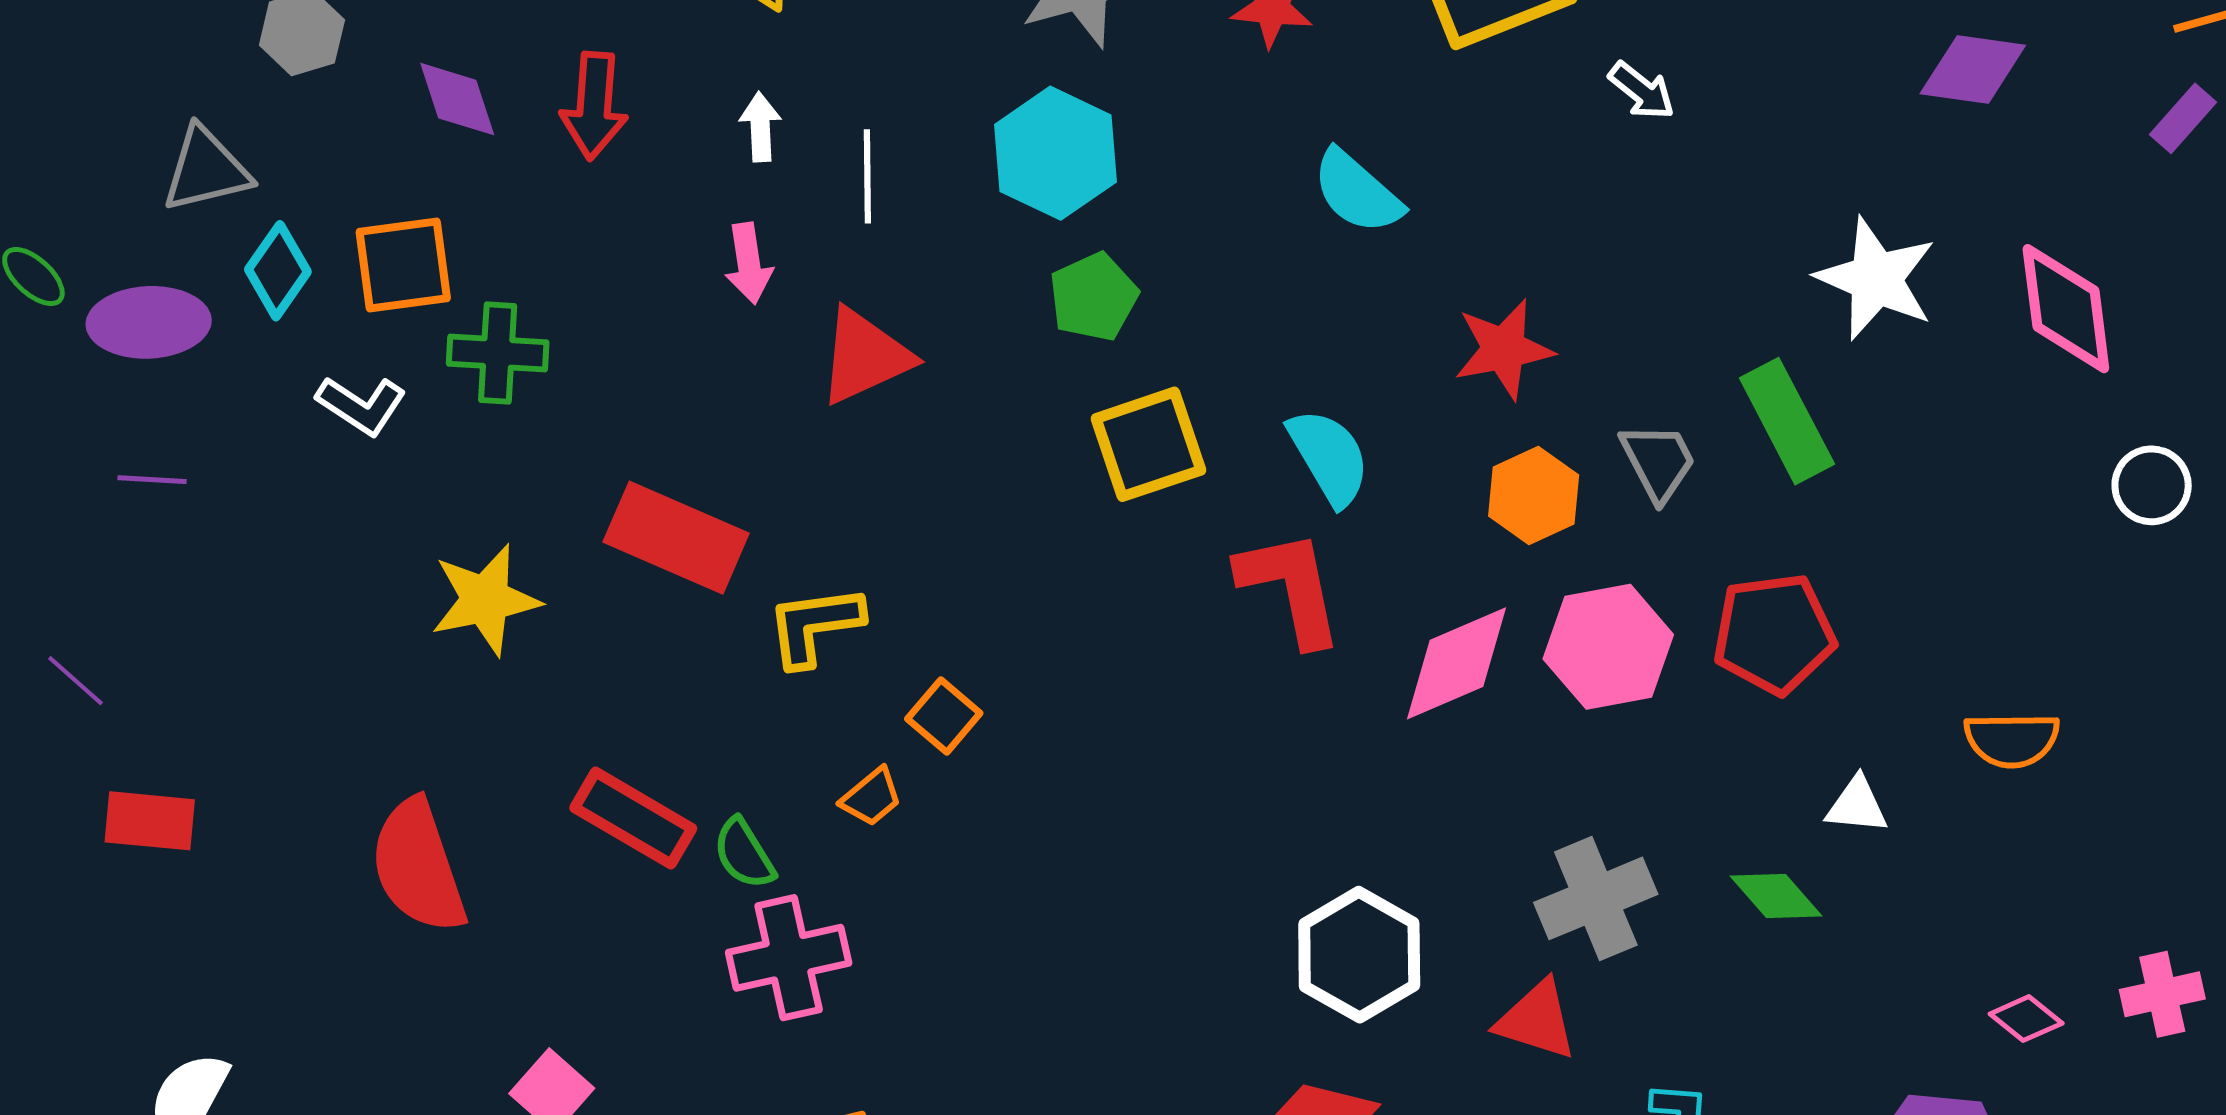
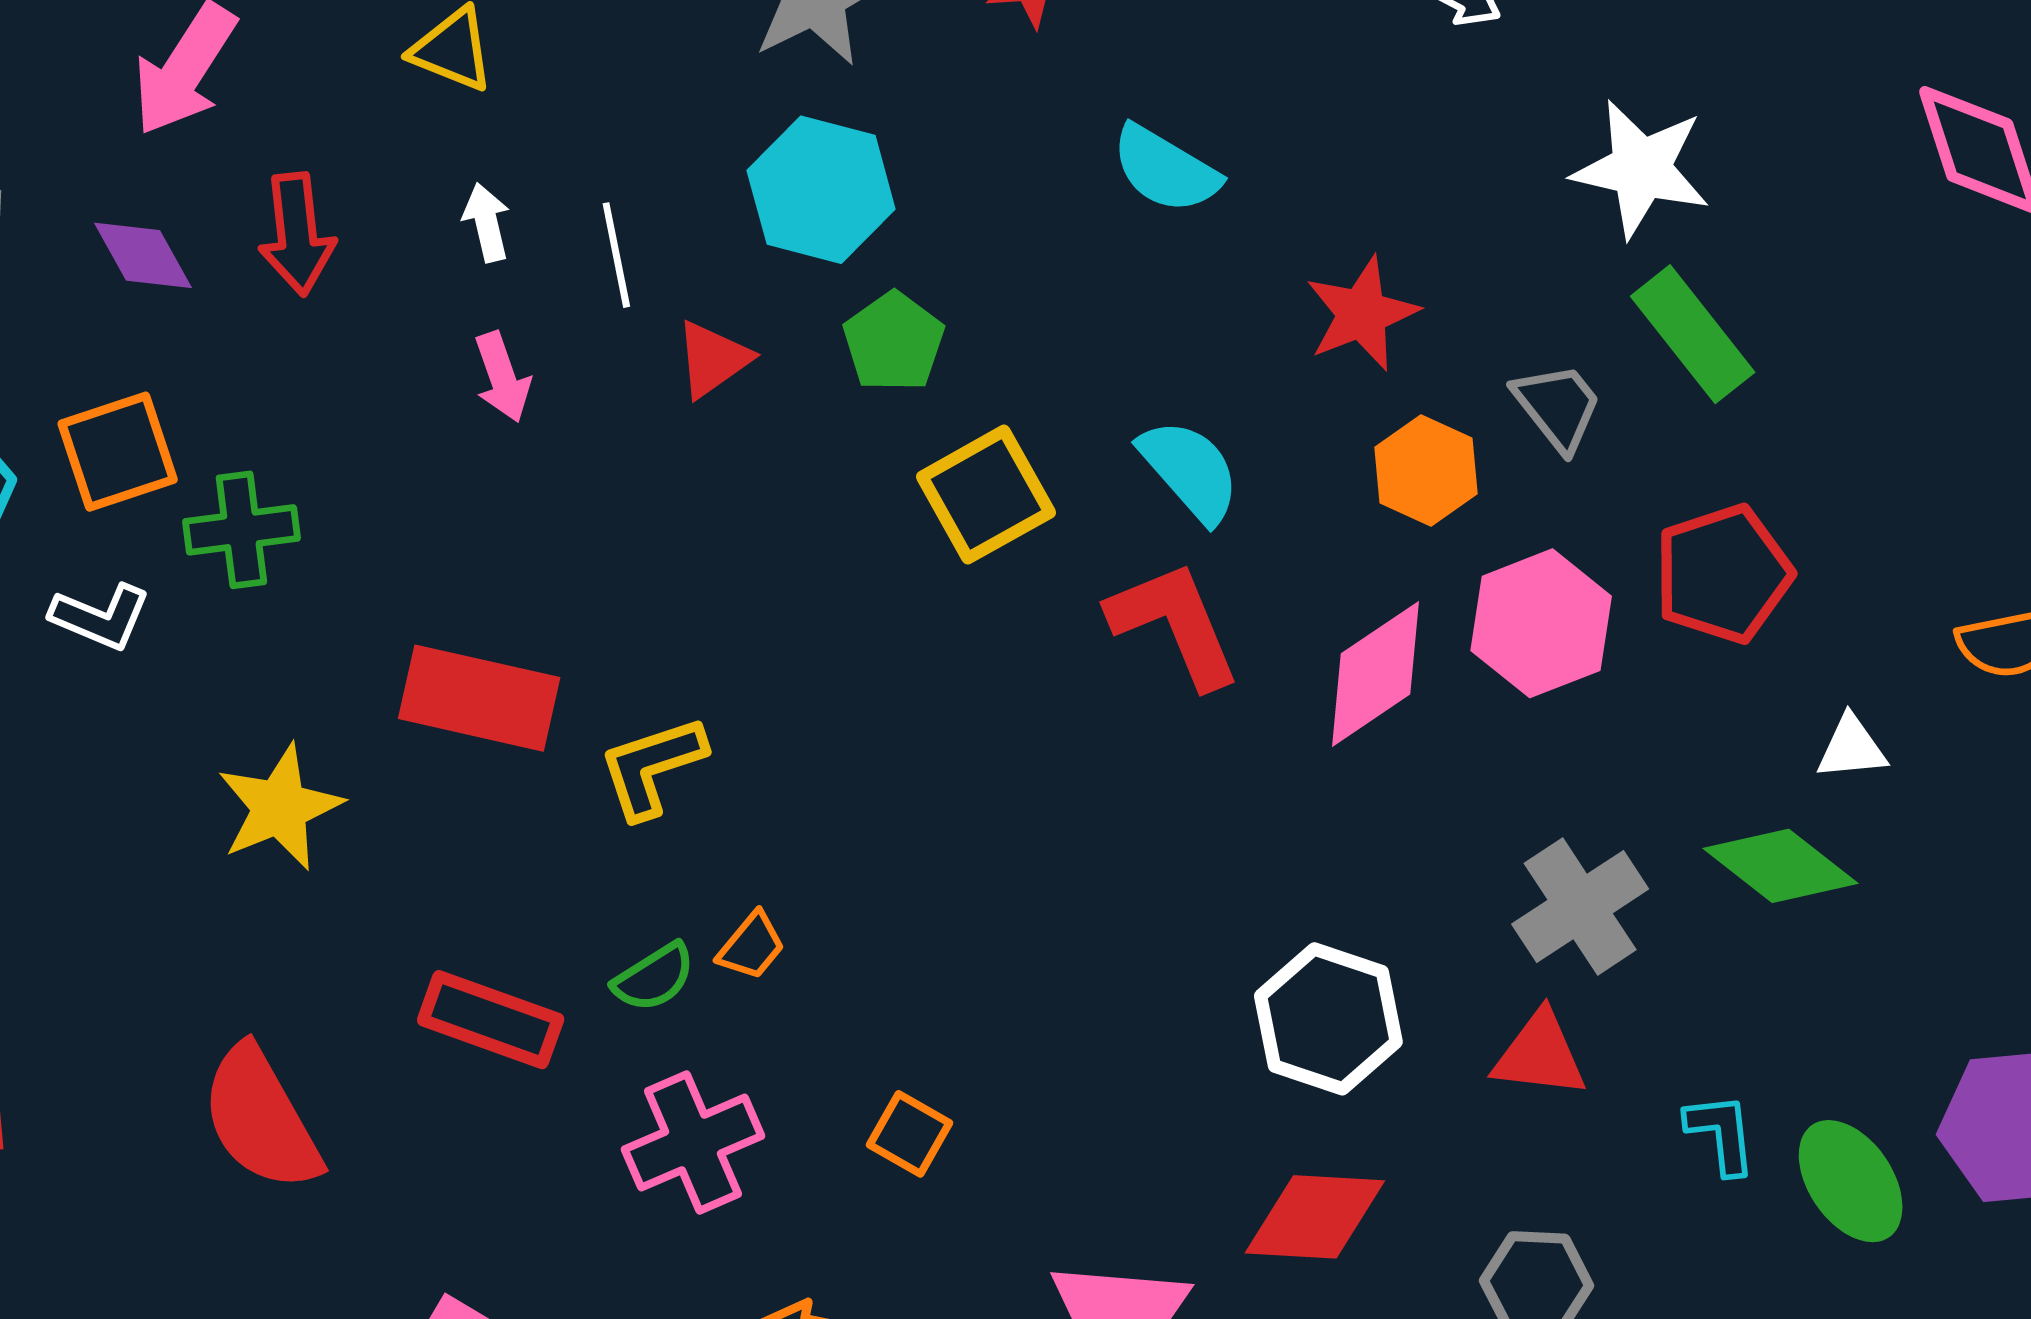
white star: (1876, 279) -> (1641, 169), moved
red triangle: (865, 356) -> (713, 359), moved, size x0.7
orange square: (944, 716) -> (910, 1134), moved
green semicircle: (744, 854) -> (654, 977), moved, turned -80
green diamond: (1776, 896) -> (1781, 866), size x1.4

